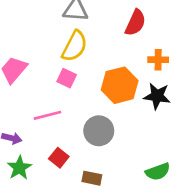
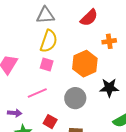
red semicircle: (135, 23) -> (89, 18), turned 30
black star: (157, 96) -> (109, 88), moved

